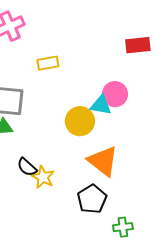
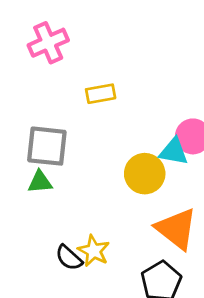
black semicircle: (27, 167) -> (69, 258), moved

